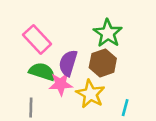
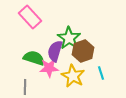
green star: (108, 33) -> (69, 38), moved
pink rectangle: (37, 39) -> (30, 17), moved
cyan line: (125, 108) -> (101, 73), moved, turned -32

